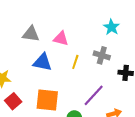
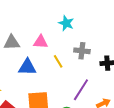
cyan star: (111, 27) -> (66, 23), moved
yellow line: (75, 62) -> (58, 61), turned -40

